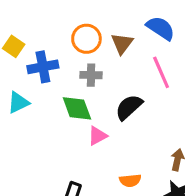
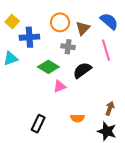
gray cross: (91, 75) -> (68, 47), moved
green diamond: (77, 108) -> (48, 67), turned -45

